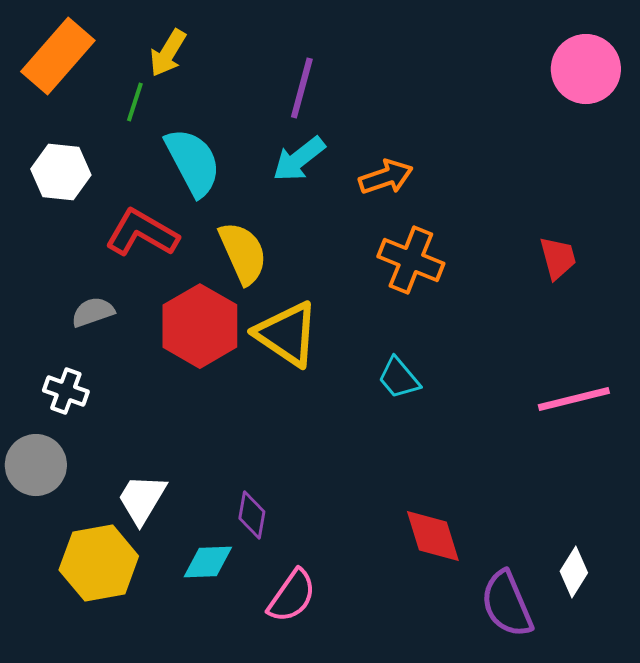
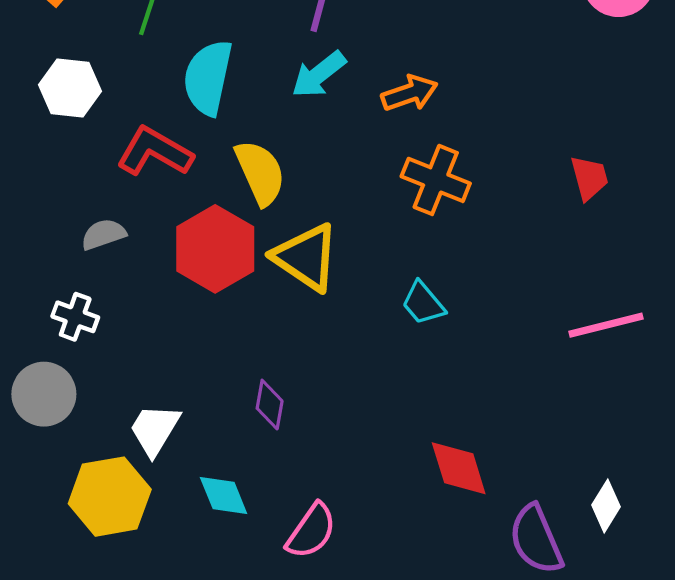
cyan semicircle: (193, 162) -> (208, 78), turned -140
purple diamond: (252, 515) -> (270, 405), moved
cyan diamond: (208, 562) -> (224, 495), turned 70

